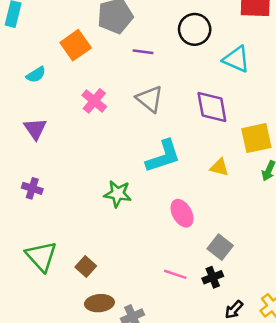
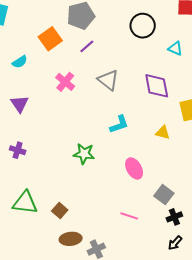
purple line: (143, 52) -> (87, 46), moved, turned -49
cyan triangle: (236, 59) -> (175, 48), size x0.7
cyan L-shape: (163, 156) -> (119, 124), size x0.7
green triangle: (41, 256) -> (25, 203), turned -40
black cross: (213, 277) -> (174, 217), moved

